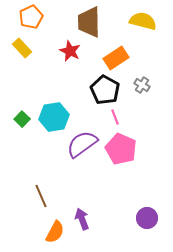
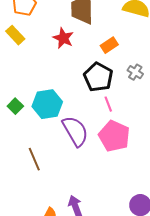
orange rectangle: (116, 58) -> (109, 45), size x0.7
purple semicircle: (82, 144) -> (75, 131), turned 96
brown line: (41, 196) -> (34, 159), moved

